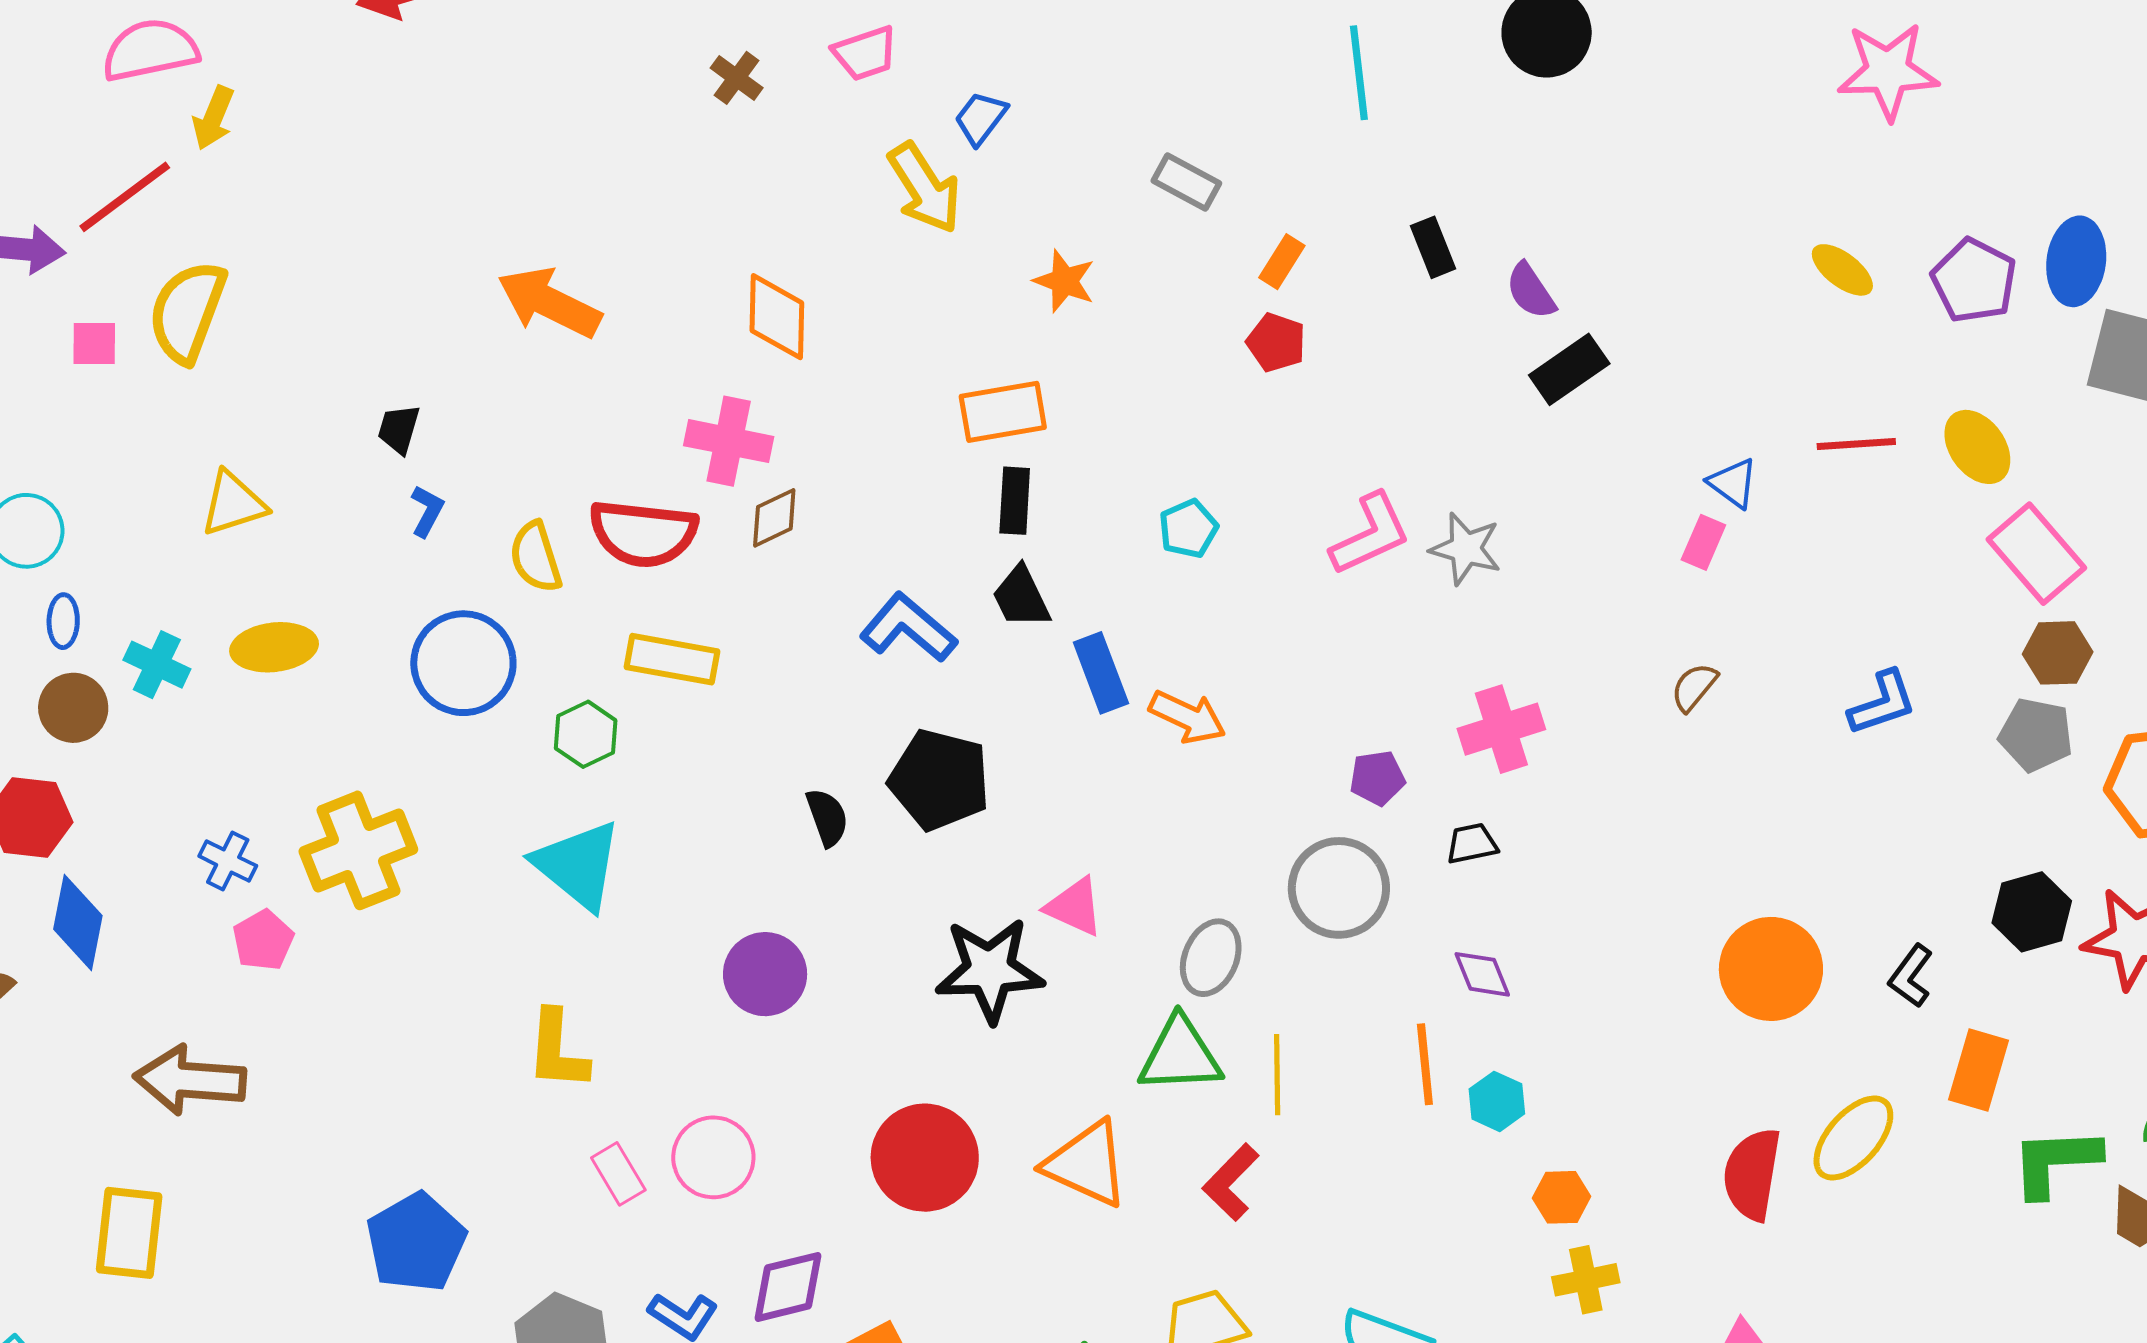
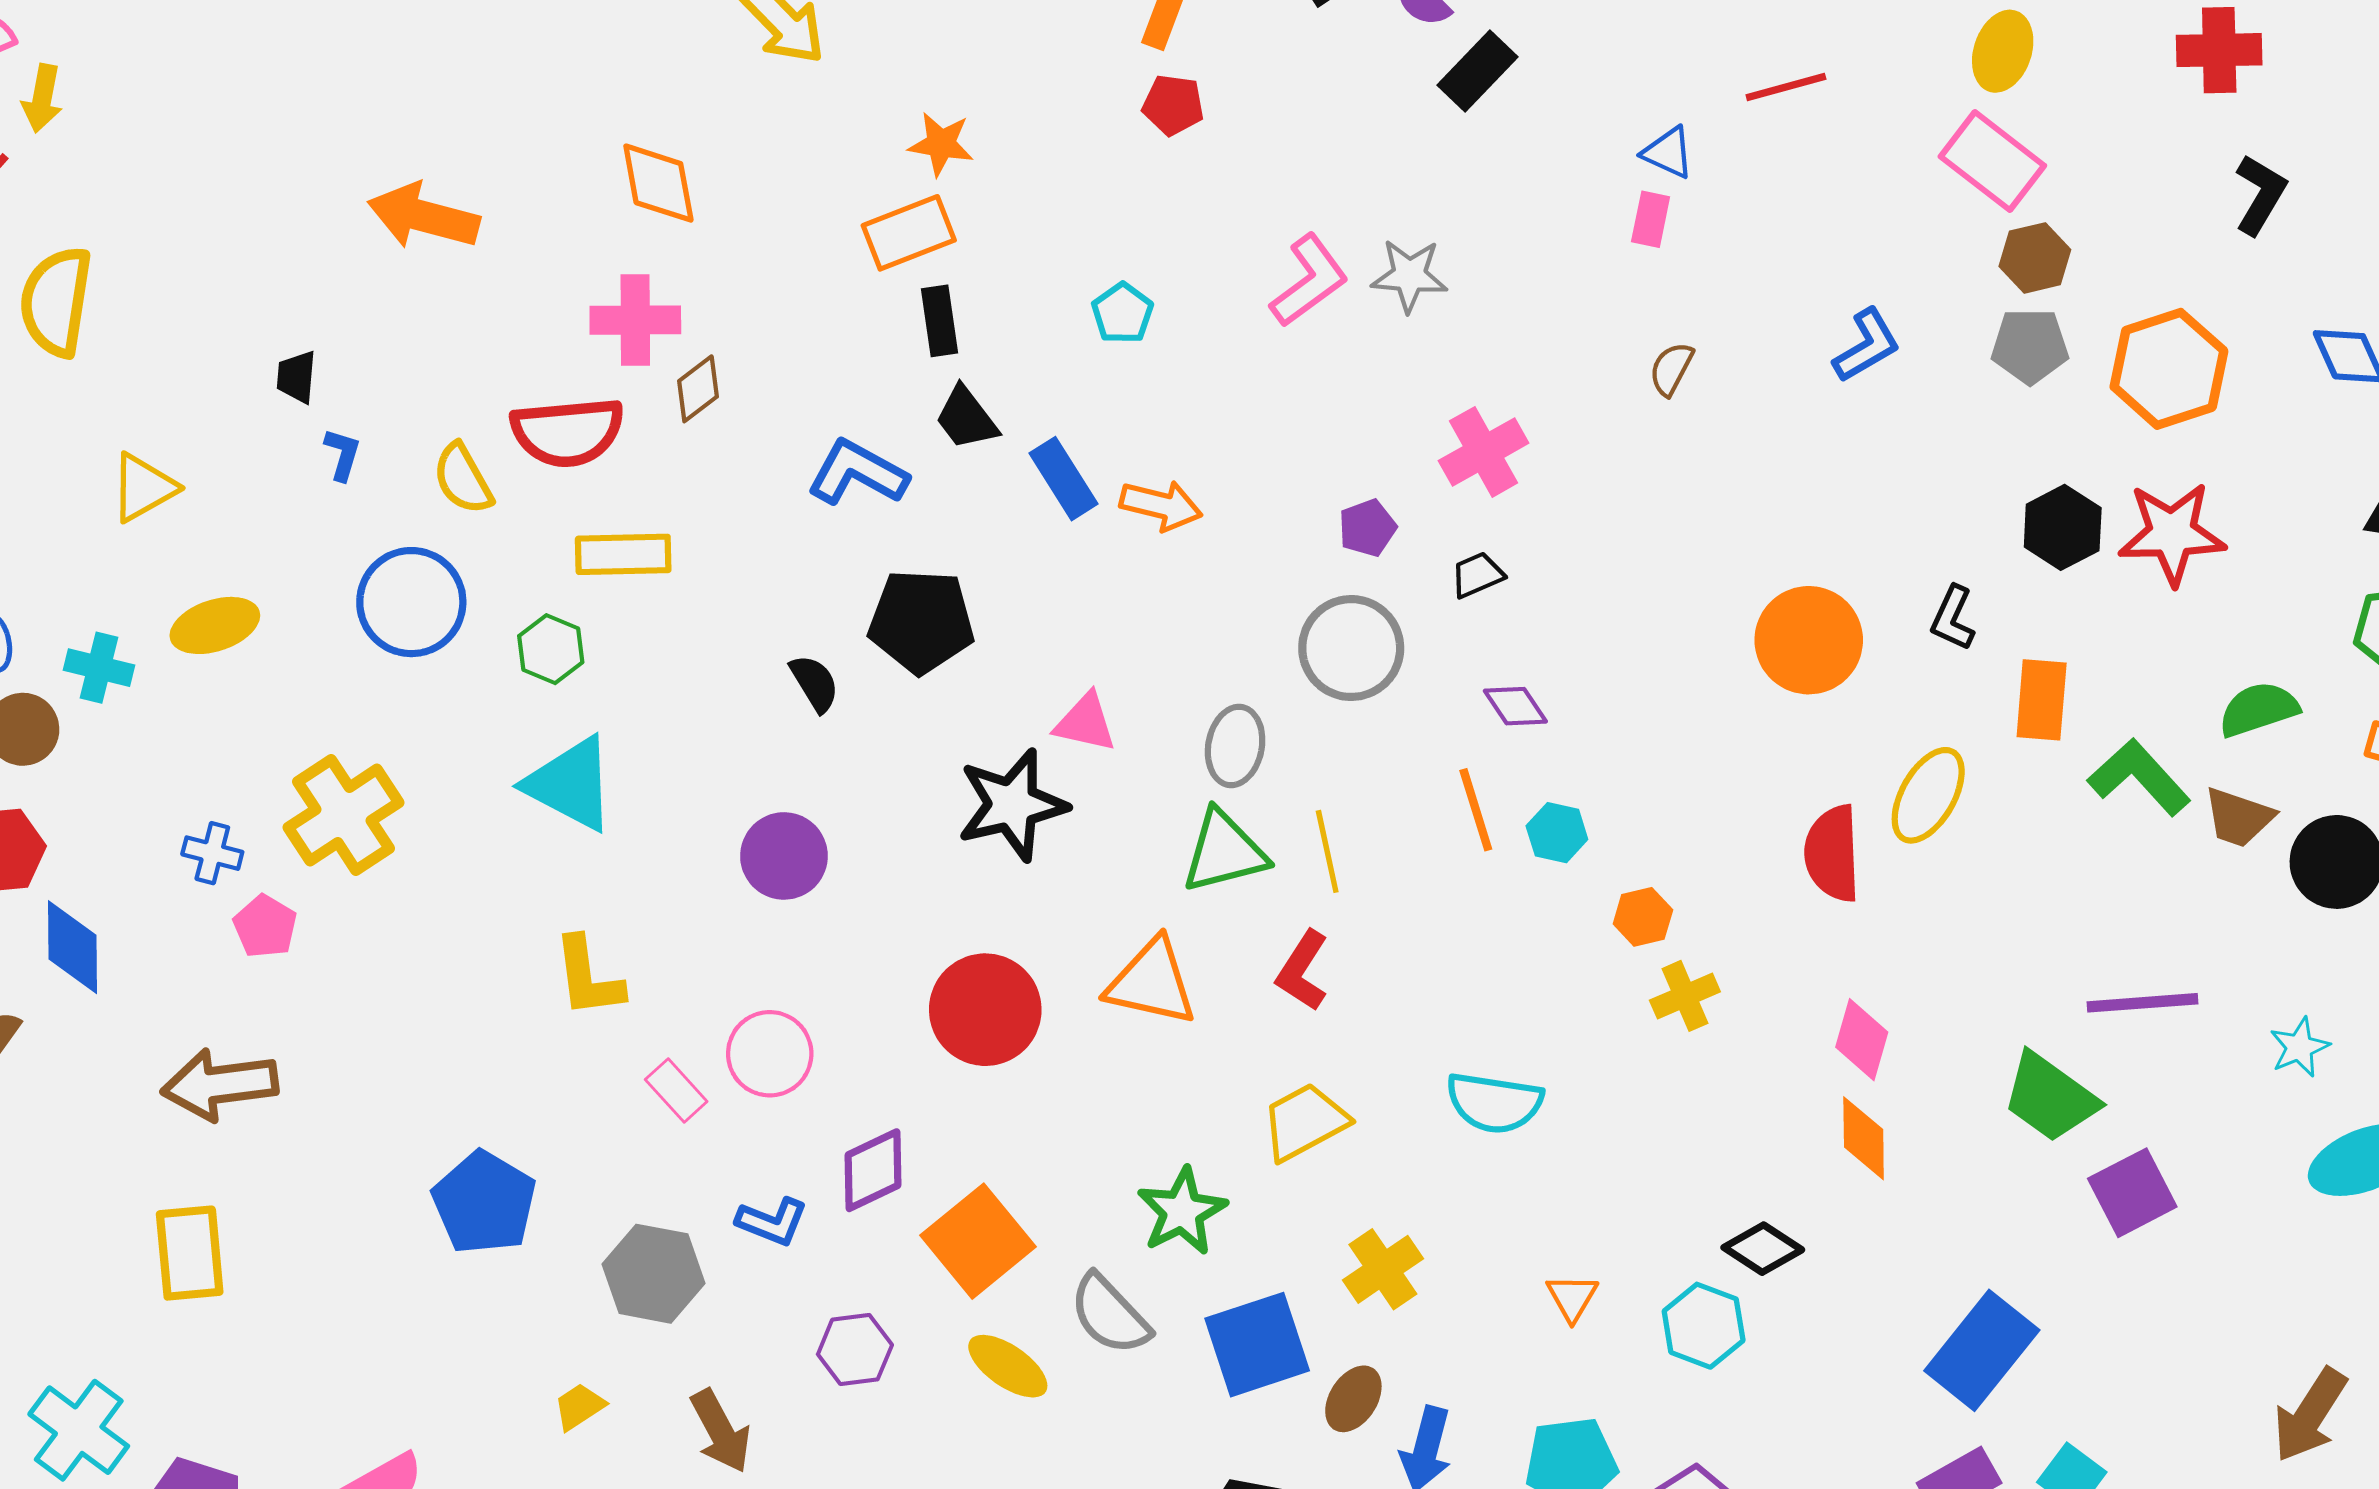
orange star: (1064, 281) -> (941, 144), moved
yellow ellipse: (1977, 447) -> (2003, 51), moved, turned 66
green L-shape: (2055, 1162) -> (2139, 777), turned 62

